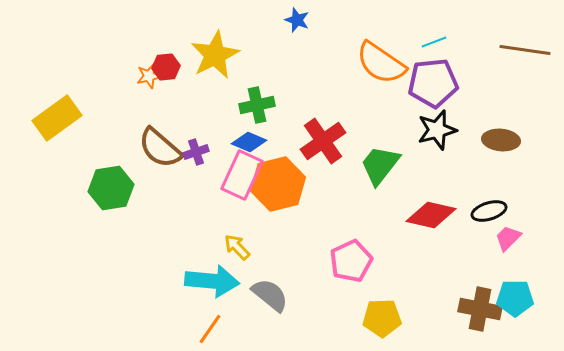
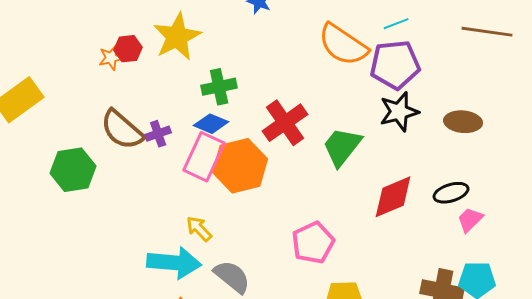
red diamond: (431, 215) -> (393, 197), turned -36

